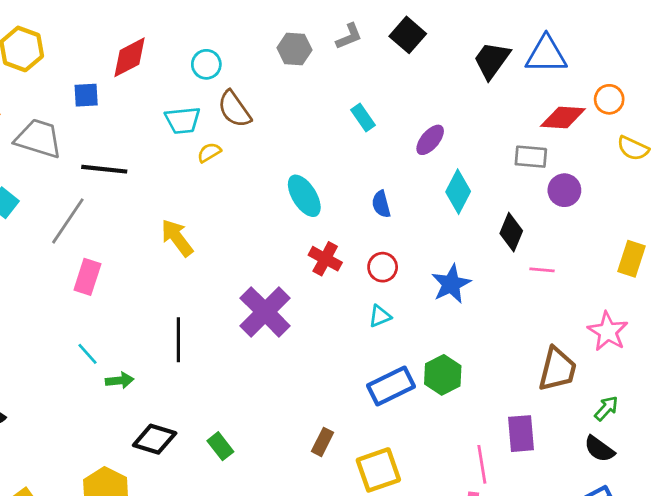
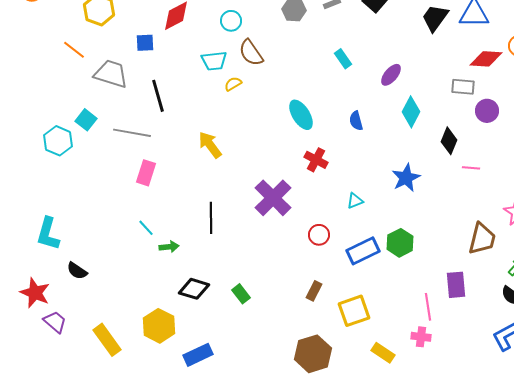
black line: (104, 169) -> (158, 96), turned 68
gray line: (68, 221) -> (132, 133), turned 66
red circle: (383, 267) -> (319, 235), moved

